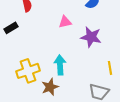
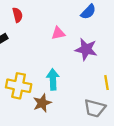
yellow cross: (28, 71) -> (19, 86), turned 30

